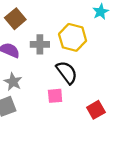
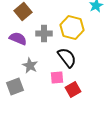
gray star: (13, 82) -> (30, 66), moved
red square: (96, 110) -> (73, 90), moved

